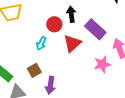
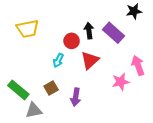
purple rectangle: (95, 29) -> (113, 33), moved
purple arrow: (50, 85) -> (76, 97), moved

